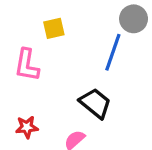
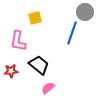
black trapezoid: (95, 103) -> (39, 65), moved
red star: (27, 127) -> (11, 71), moved

